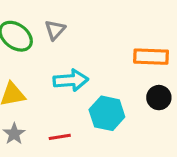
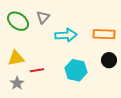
cyan arrow: (71, 80) -> (66, 35), moved
red line: (60, 137) -> (37, 70), moved

